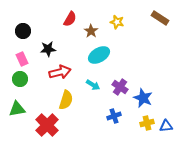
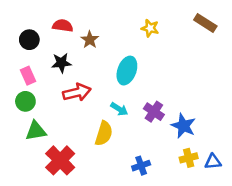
red semicircle: (70, 19) -> (63, 26), moved, turned -112
brown star: (91, 31) -> (90, 40), moved
cyan ellipse: (99, 55) -> (127, 71), turned -40
yellow semicircle: (66, 100) -> (104, 133), moved
green triangle: (17, 109) -> (36, 131), moved
blue cross: (114, 116) -> (141, 166), moved

